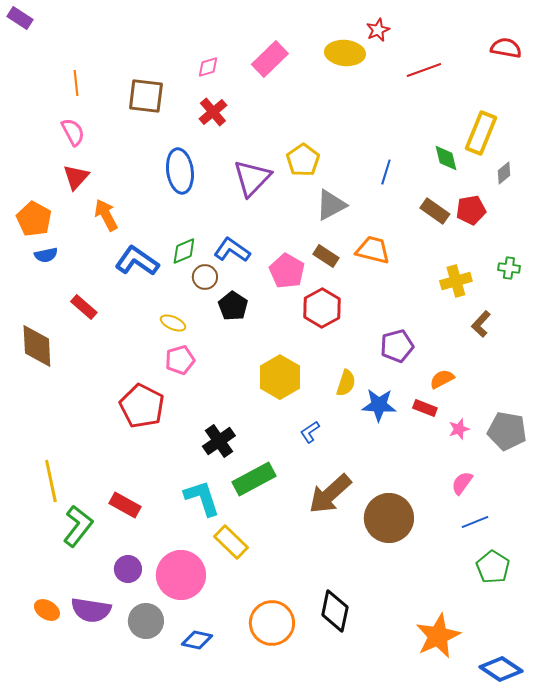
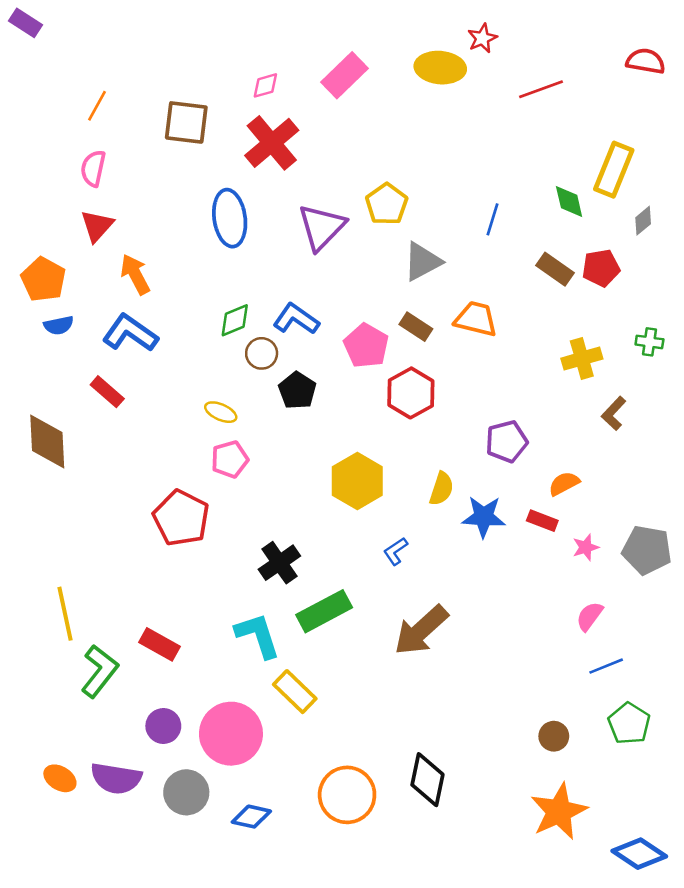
orange line: (76, 83) -> (97, 106), turned 35
red cross: (213, 112) -> (272, 143), size x1.5
pink semicircle: (73, 132) -> (93, 168), turned -140
blue L-shape: (137, 261) -> (130, 333), moved
brown circle: (389, 518) -> (554, 736), moved, size x0.5

